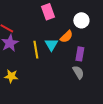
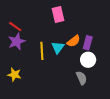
white circle: (81, 20) -> (88, 60), moved
purple rectangle: (80, 54) -> (88, 43), moved

